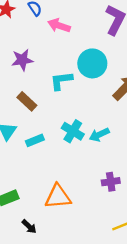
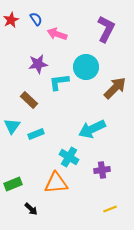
purple star: (22, 60) -> (38, 64), moved
cyan cross: (73, 131) -> (69, 157), moved
cyan arrow: (99, 135) -> (92, 129), size x1.5

